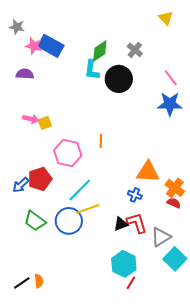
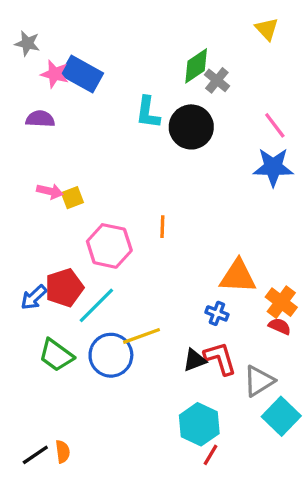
green diamond: (100, 51) -> (196, 66), moved
cyan line: (80, 190) -> (96, 305), moved

